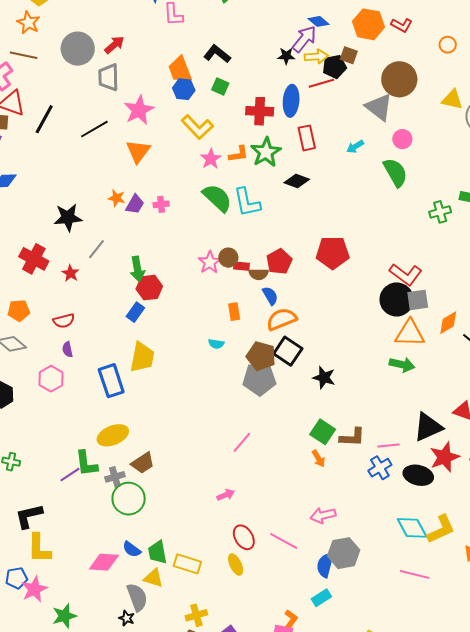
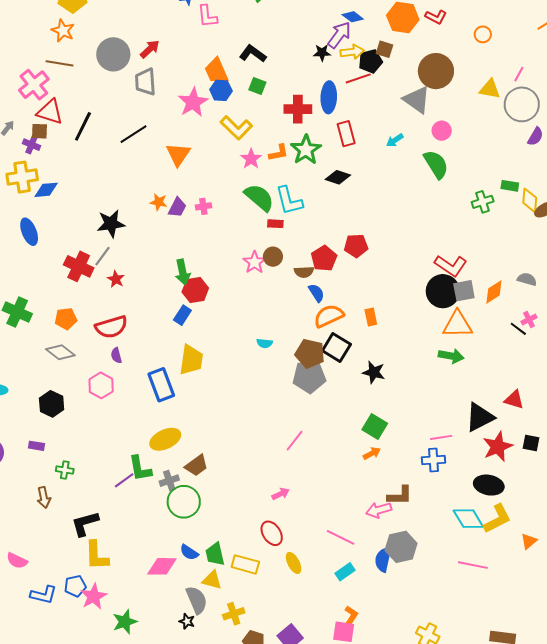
pink star: (139, 110) -> (193, 102), moved
gray line: (96, 249) -> (103, 256), moved
red pentagon: (333, 253) -> (356, 246), moved, size x0.7
red rectangle: (241, 266) -> (275, 224), moved
orange rectangle: (234, 312) -> (371, 317), moved
red semicircle: (64, 321) -> (111, 327), size x1.5
orange diamond: (448, 323) -> (494, 292), moved
brown L-shape: (352, 437) -> (400, 496), moved
orange arrow: (319, 458) -> (372, 453), turned -84
blue cross: (380, 468) -> (433, 460), turned 30
black ellipse: (418, 475) -> (489, 485), moved
red ellipse: (244, 537) -> (272, 533), moved
cyan rectangle: (321, 598) -> (345, 572), moved
yellow cross: (196, 615) -> (234, 614), moved

